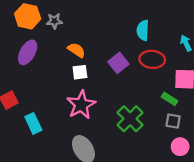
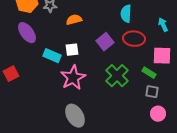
orange semicircle: (76, 50) -> (74, 20), moved, turned -49
purple ellipse: (28, 52) -> (27, 33), turned -65
green cross: (130, 119) -> (117, 76), moved
cyan rectangle: (33, 123) -> (52, 56), moved, turned -42

